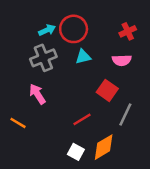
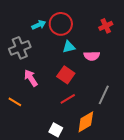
gray cross: (43, 58) -> (20, 48), moved
pink semicircle: (122, 60) -> (92, 56), moved
red square: (107, 90) -> (66, 75), moved
white square: (76, 152) -> (56, 130), moved

